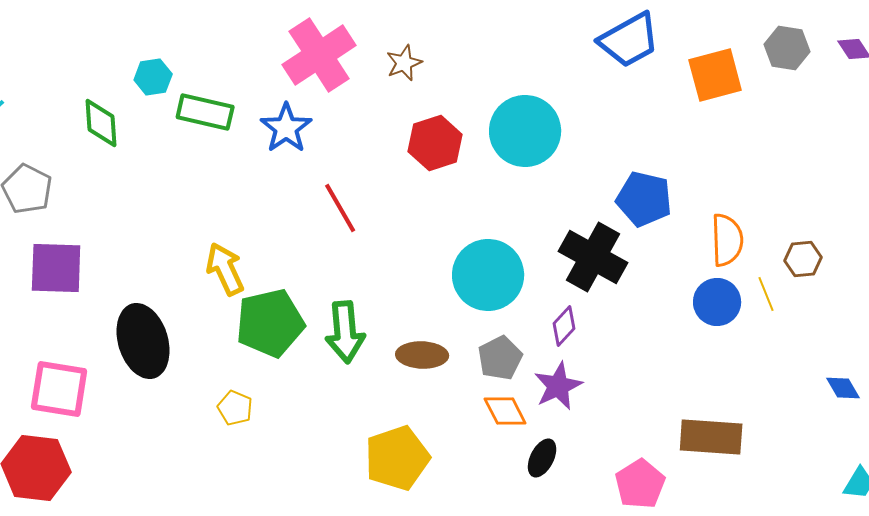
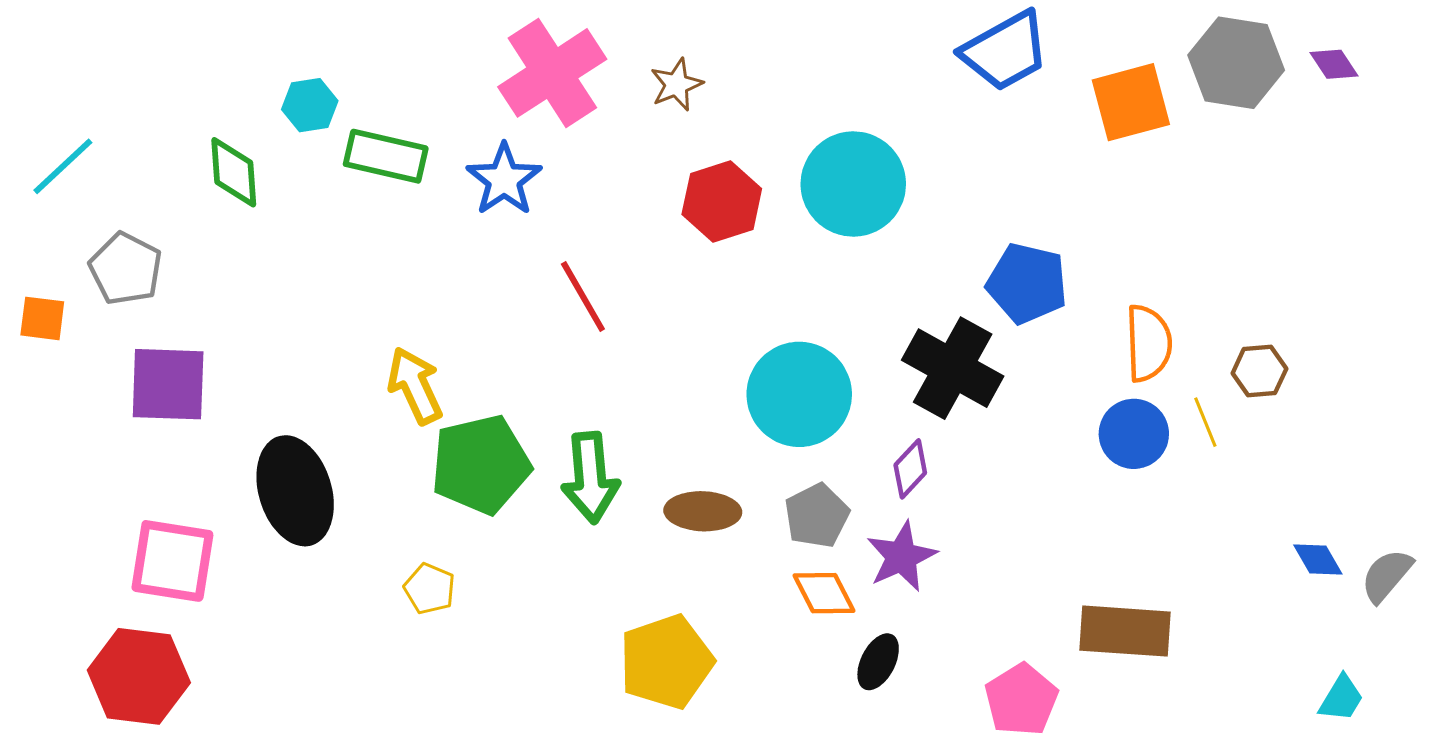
gray hexagon: (787, 48) -> (1236, 63), size x1.4

